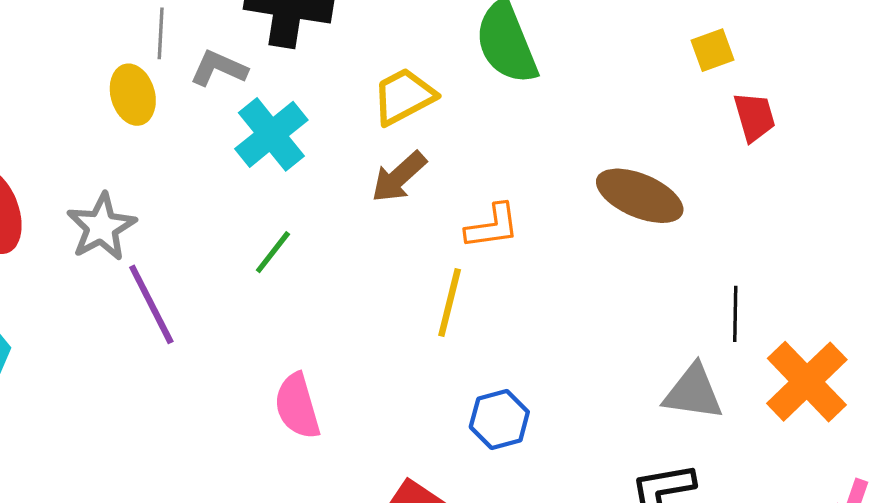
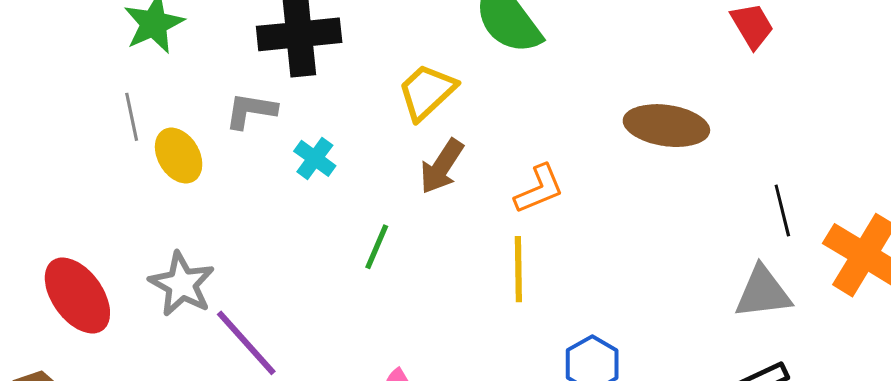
gray line: (161, 33) -> (132, 117), moved
cyan cross: (271, 134) -> (315, 158), size x0.6
green line: (273, 252) -> (377, 247), moved

